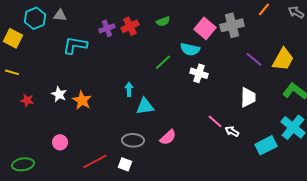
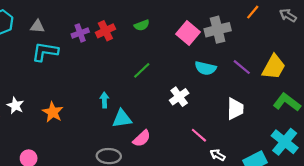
gray triangle: (60, 15) -> (37, 26), moved
cyan semicircle: (190, 49) -> (206, 68), moved
white cross: (199, 73) -> (179, 97), moved, turned 36
white star: (59, 94) -> (15, 106), moved
white arrow: (232, 131) -> (218, 155), moved
pink semicircle: (168, 137) -> (142, 138), moved

